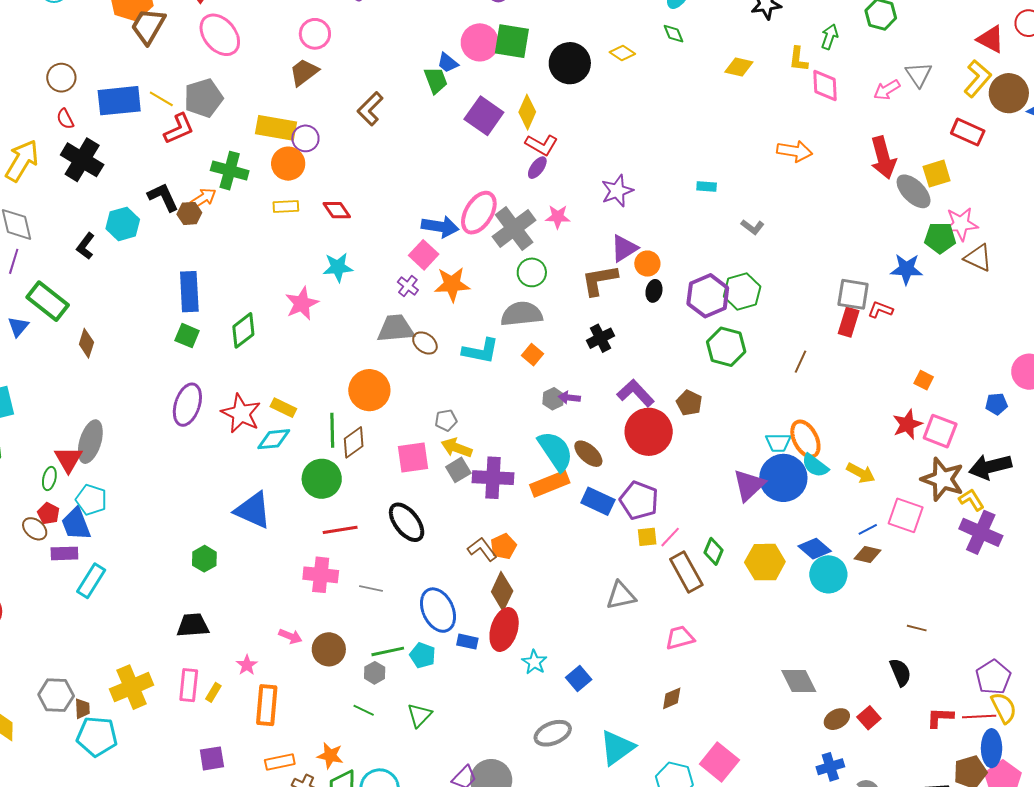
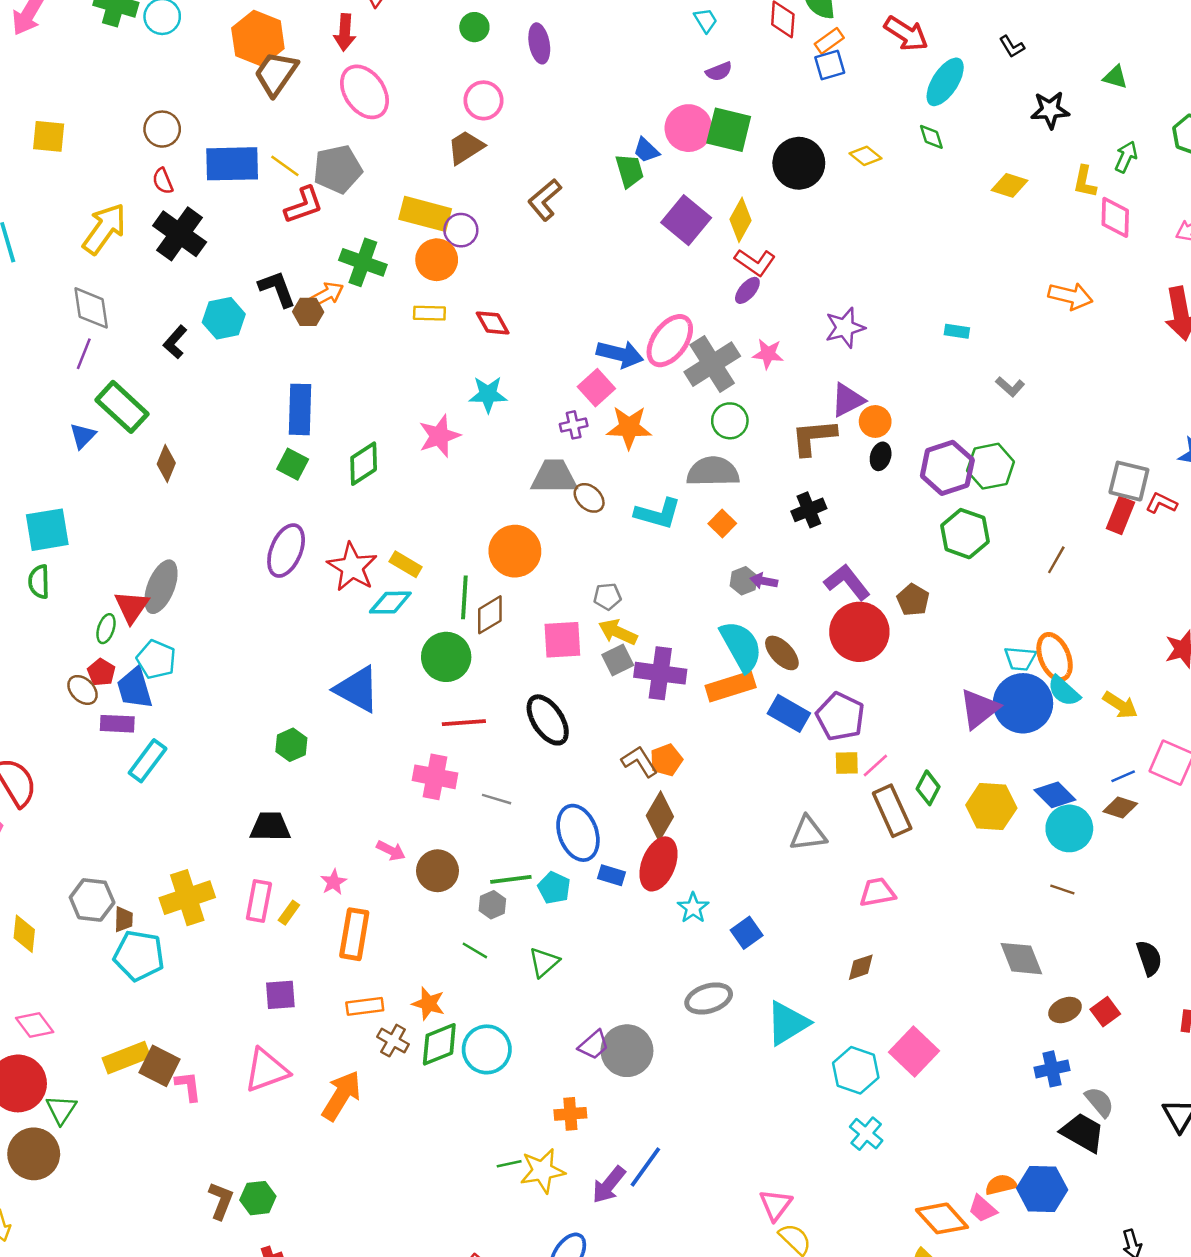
purple cross: (408, 286) -> (574, 425), turned 35
brown line: (917, 628) -> (1062, 889), moved

